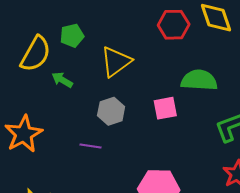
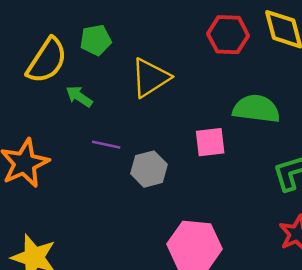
gray hexagon: (111, 111) -> (149, 169), moved
purple line: (90, 146) -> (106, 145), moved

